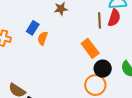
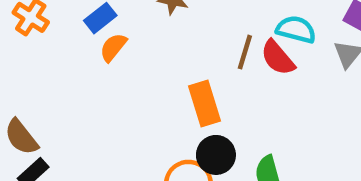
red semicircle: (114, 18) -> (278, 58), turned 102

